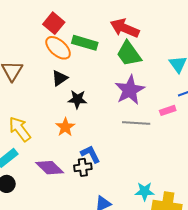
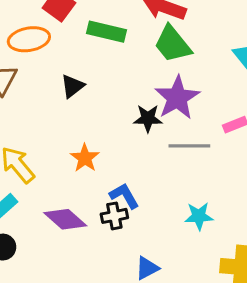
orange ellipse: (58, 48) -> (29, 39), moved, turned -48
black star: (77, 99) -> (148, 118), moved
cyan star: (145, 191) -> (199, 216), moved

